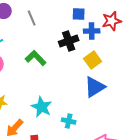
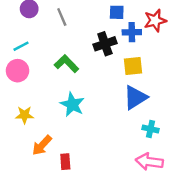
yellow square: (93, 60) -> (133, 66), turned 30
cyan star: (42, 107) -> (72, 104), moved
cyan cross: (69, 121) -> (150, 129), moved

